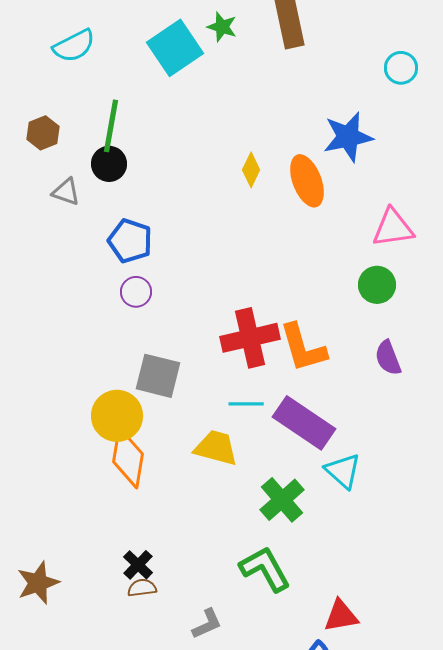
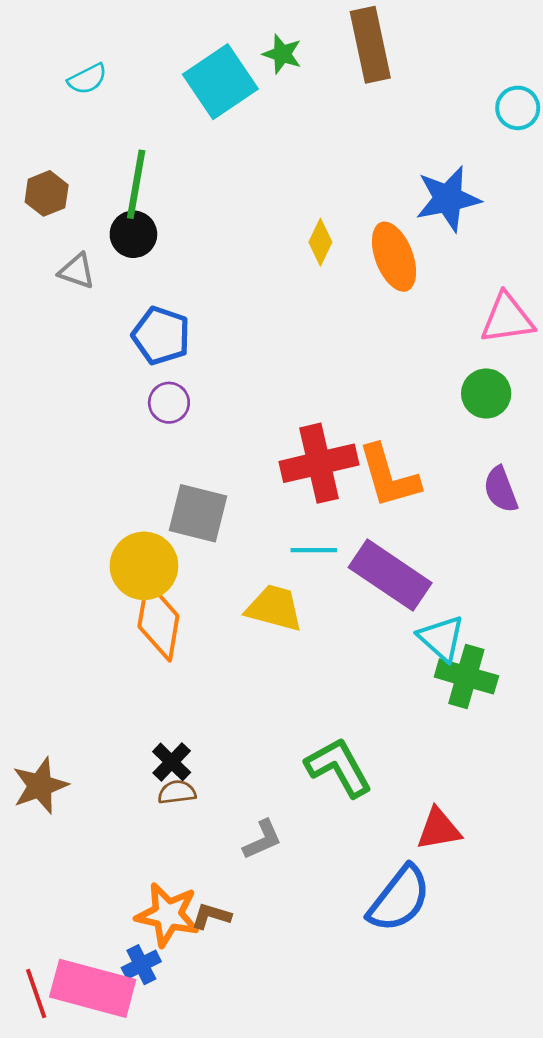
cyan semicircle: (74, 46) -> (87, 79), size x0.7
green cross: (282, 500) -> (466, 676), moved, turned -33

